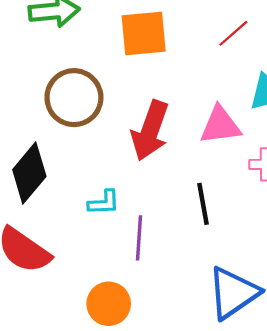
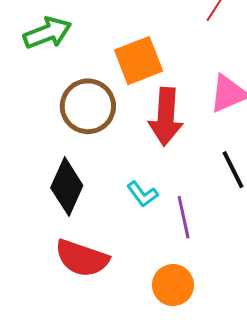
orange square: (144, 33) -> (139, 61), moved
cyan L-shape: (104, 203) -> (142, 194), turned 72

